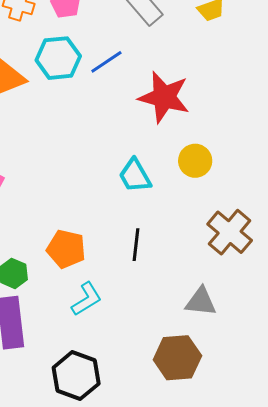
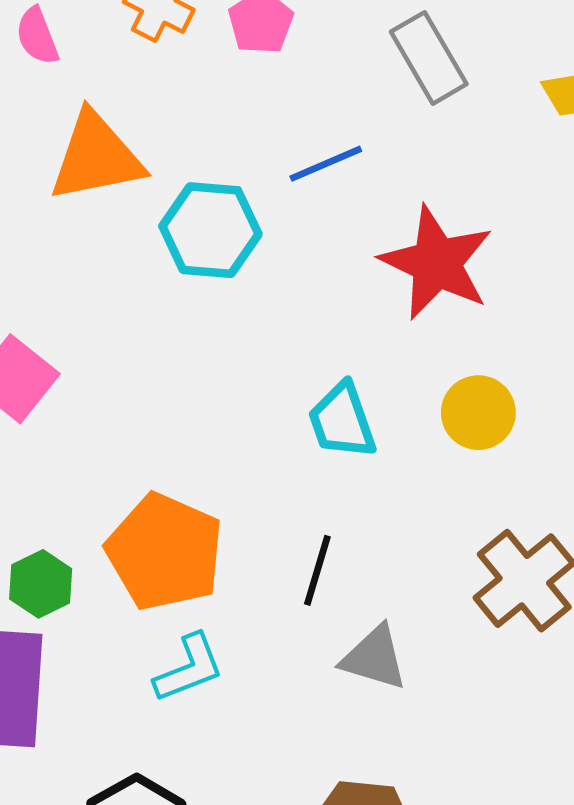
cyan hexagon: (58, 58) -> (210, 230), moved
orange pentagon: (66, 249) -> (165, 552), size x1.4
gray triangle: (201, 302) -> (374, 658), moved

